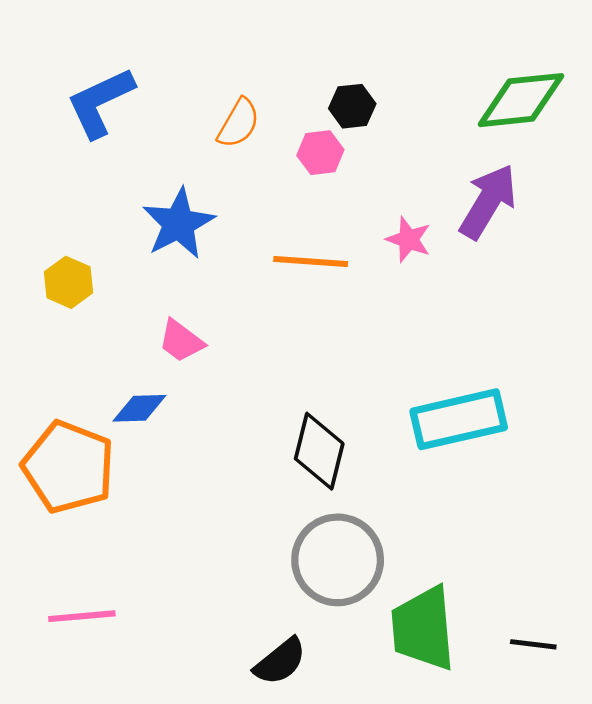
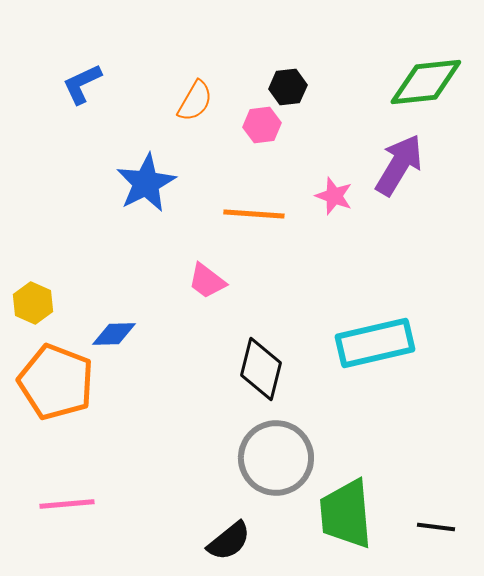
blue L-shape: (100, 102) -> (82, 84), size x0.7
yellow hexagon: (68, 282) -> (33, 303), moved
pink trapezoid: (181, 341) -> (207, 281), moved

